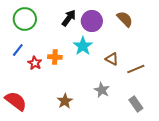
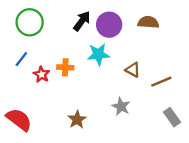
brown semicircle: (125, 19) -> (148, 22), turned -42
cyan star: (83, 46) -> (98, 54), turned 30
gray rectangle: (136, 104) -> (172, 117), moved

